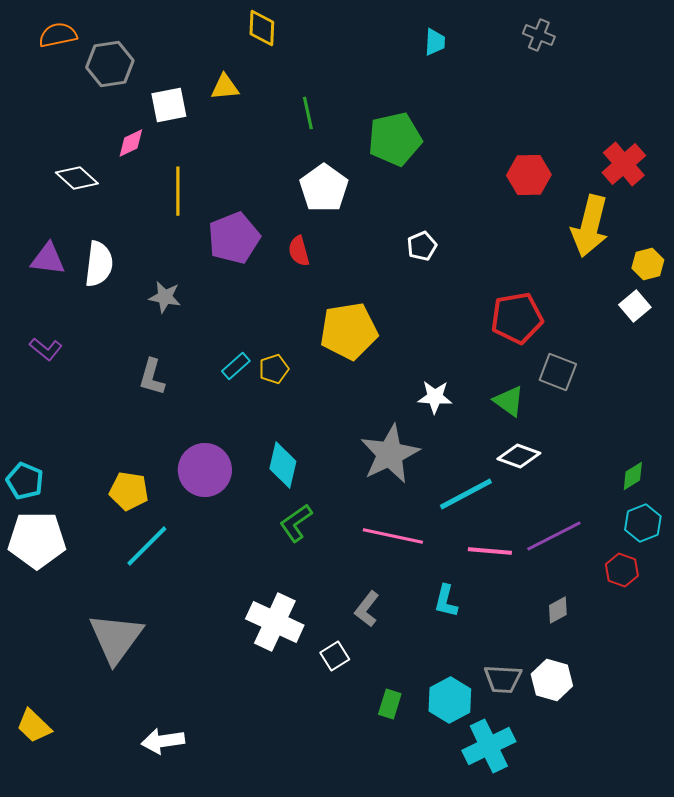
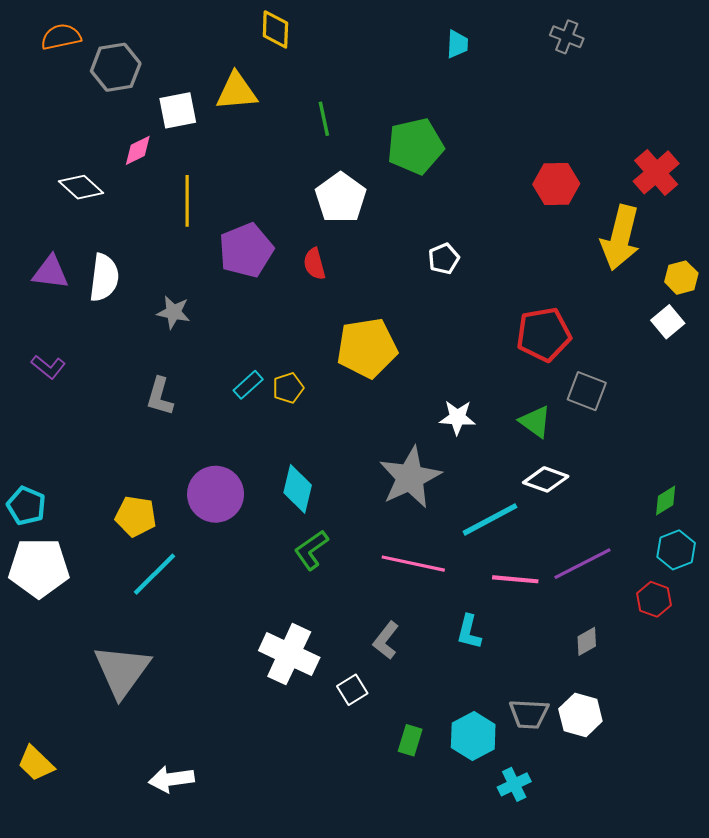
yellow triangle: (225, 87) -> (237, 91), size x1.4
cyan cross: (489, 746) -> (514, 784), size x0.6

